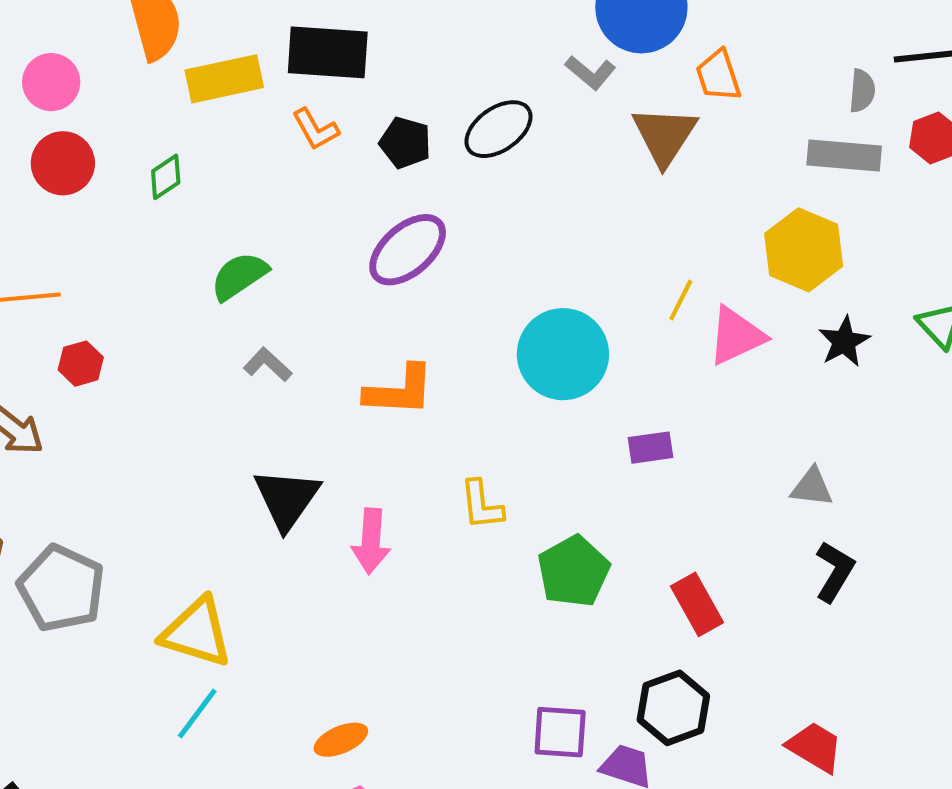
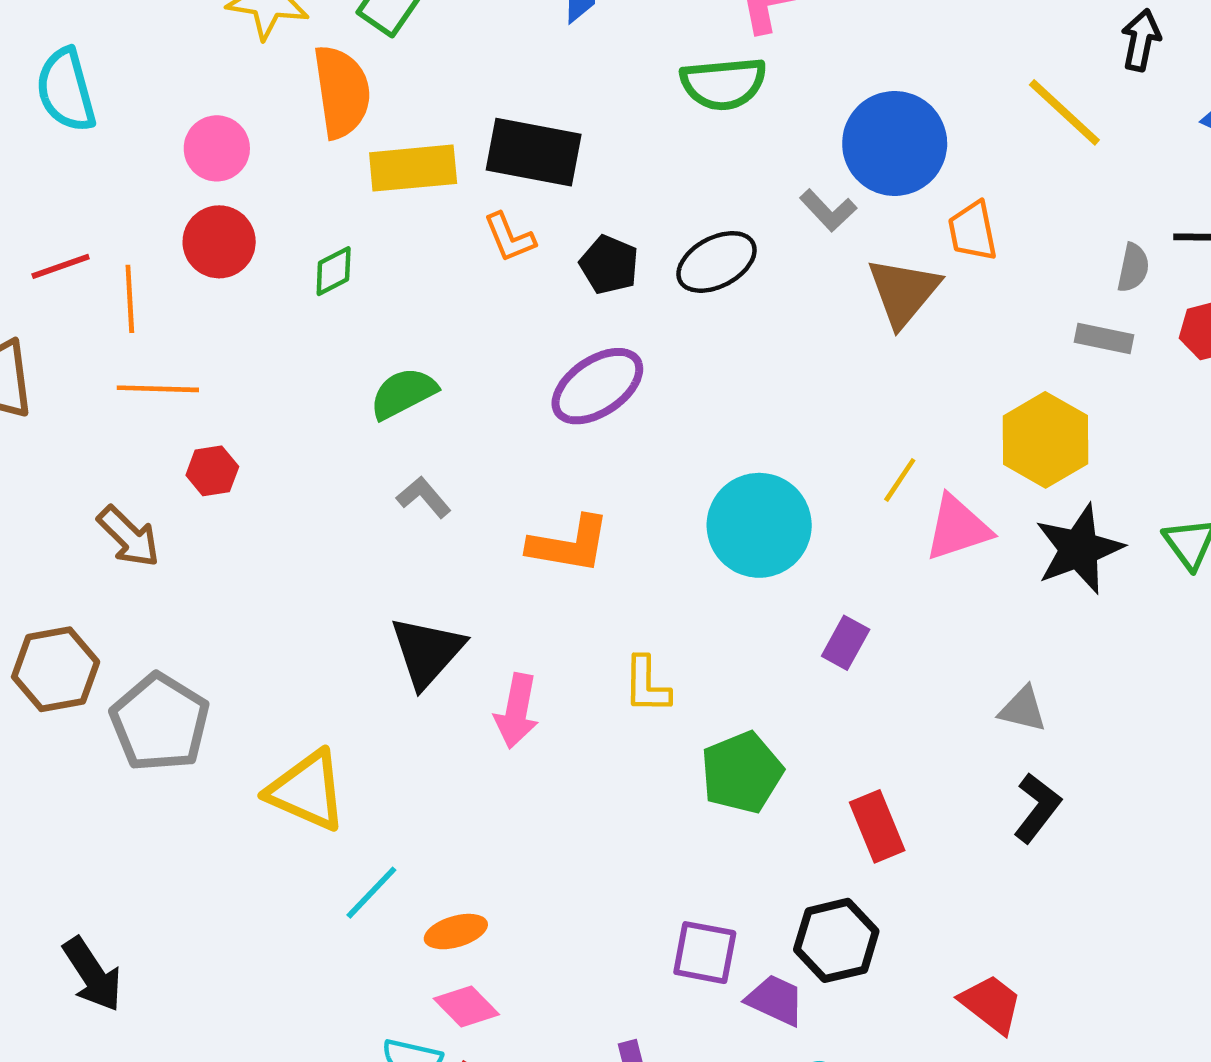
gray rectangle: (844, 156) -> (1104, 339), size x0.7
black star: (844, 342) -> (1079, 549), size x1.5
purple rectangle: (650, 448) -> (846, 643), turned -60
cyan line: (197, 713) -> (371, 893), moved

